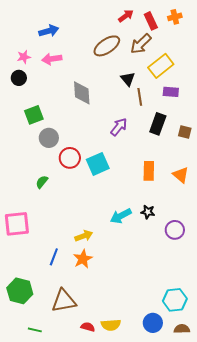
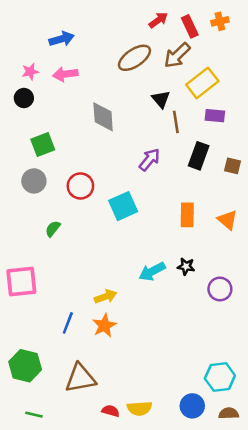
gray circle: (49, 138) -> (34, 181), moved
red circle: (70, 158) -> (80, 186), moved
green line: (35, 330) -> (34, 415), moved

